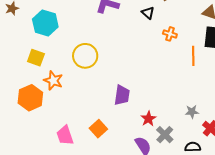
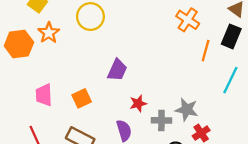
orange cross: (170, 34) -> (188, 20), size x1.5
gray star: (192, 112) -> (187, 110), size x1.5
gray cross: (165, 135) -> (161, 120), moved, turned 30

